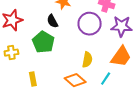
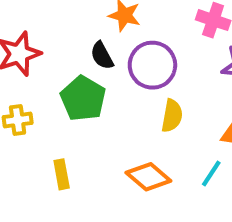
purple circle: (90, 24) -> (152, 65), moved
yellow semicircle: (87, 60) -> (172, 116), moved

